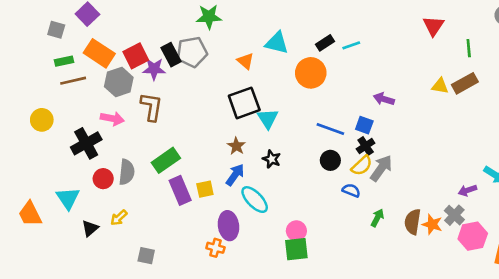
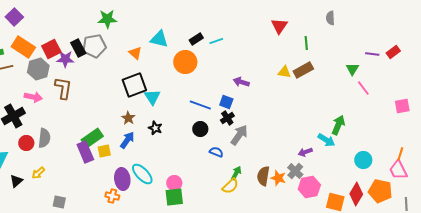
green rectangle: (166, 160) -> (92, 138), moved
yellow semicircle: (362, 166) -> (230, 186), moved
cyan ellipse: (255, 200) -> (142, 174), moved

